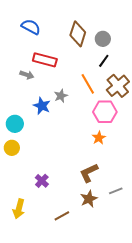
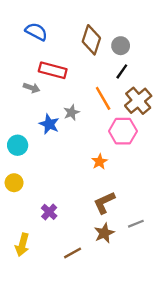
orange star: (99, 138) -> (100, 162), moved
yellow circle: (12, 148) -> (14, 183), moved

